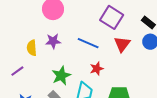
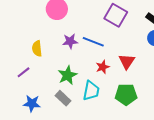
purple star: (53, 41) -> (70, 41), moved
red triangle: (122, 44) -> (127, 61), moved

